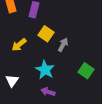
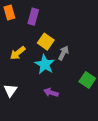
cyan star: (45, 70) -> (45, 64), moved
purple arrow: (48, 92) -> (51, 92), moved

